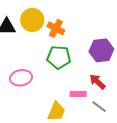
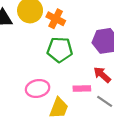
pink ellipse: (21, 78) -> (38, 88), moved

